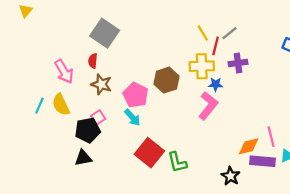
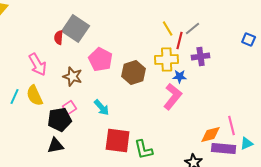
red semicircle: (93, 61) -> (59, 38), moved
pink pentagon: (136, 95) -> (101, 60), moved
red square: (149, 153) -> (118, 140), turned -32

